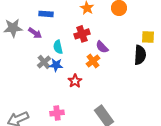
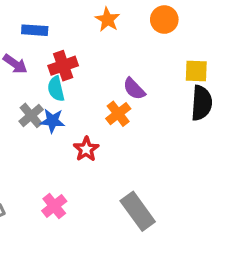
red cross: (82, 34) -> (63, 66), moved
yellow square: (148, 37) -> (196, 71), moved
pink cross: (57, 113) -> (54, 206), turned -32

